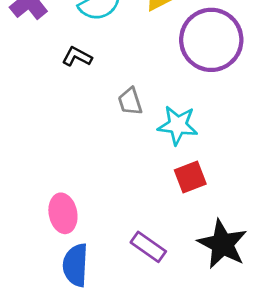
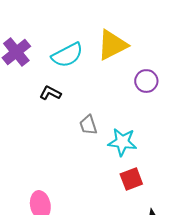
purple circle: (211, 40) -> (146, 81), size x0.5

